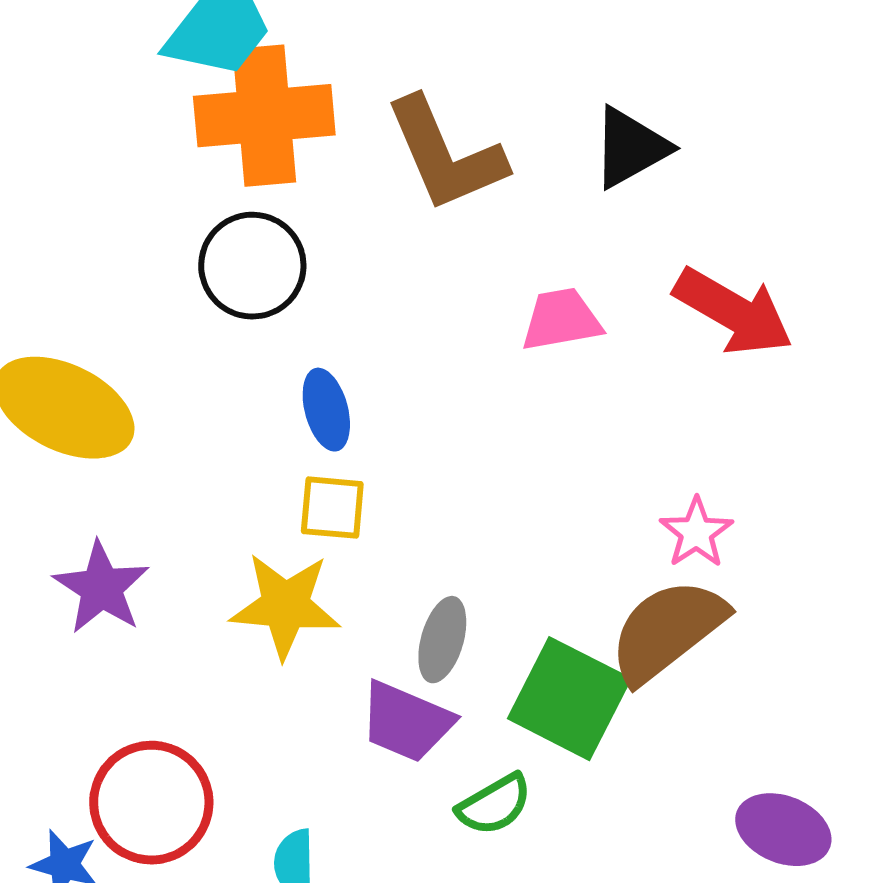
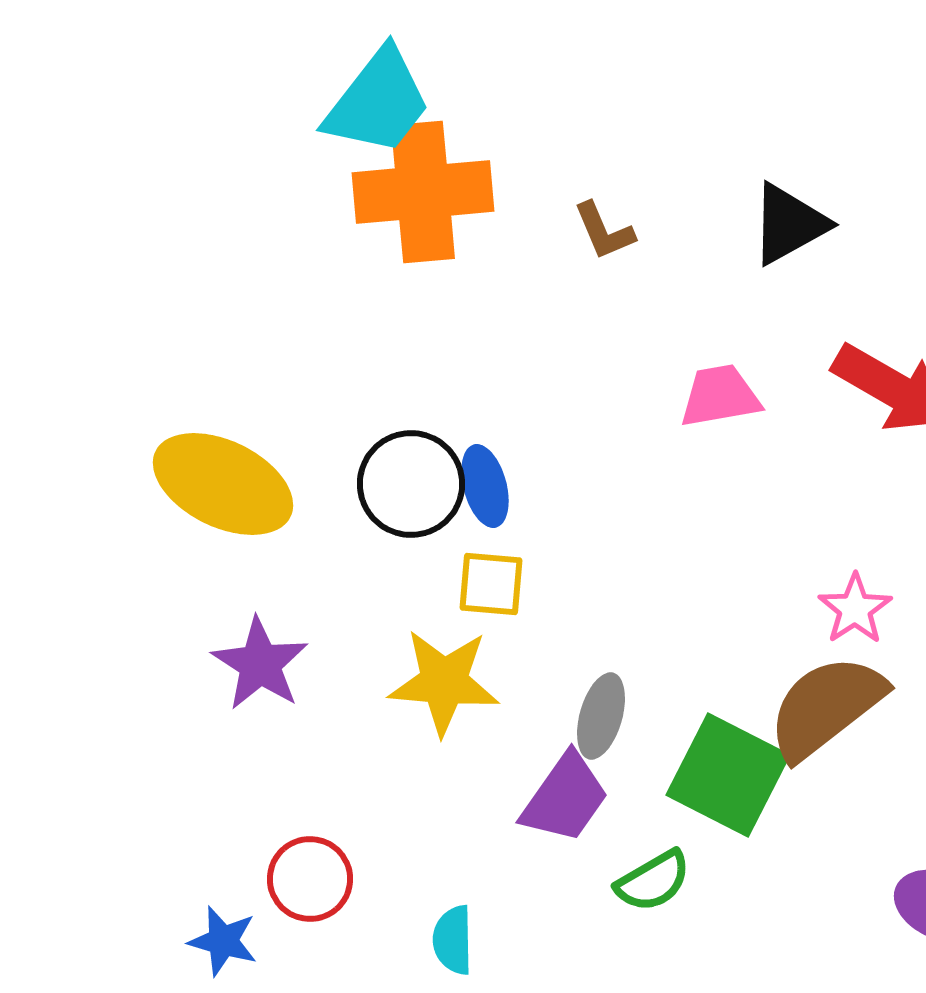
brown L-shape: (445, 155) -> (604, 231), size x0.5
black circle: (252, 266) -> (411, 484), moved
purple trapezoid: (406, 722) -> (565, 798), turned -78
red circle: (151, 803) -> (310, 879), size x0.7

